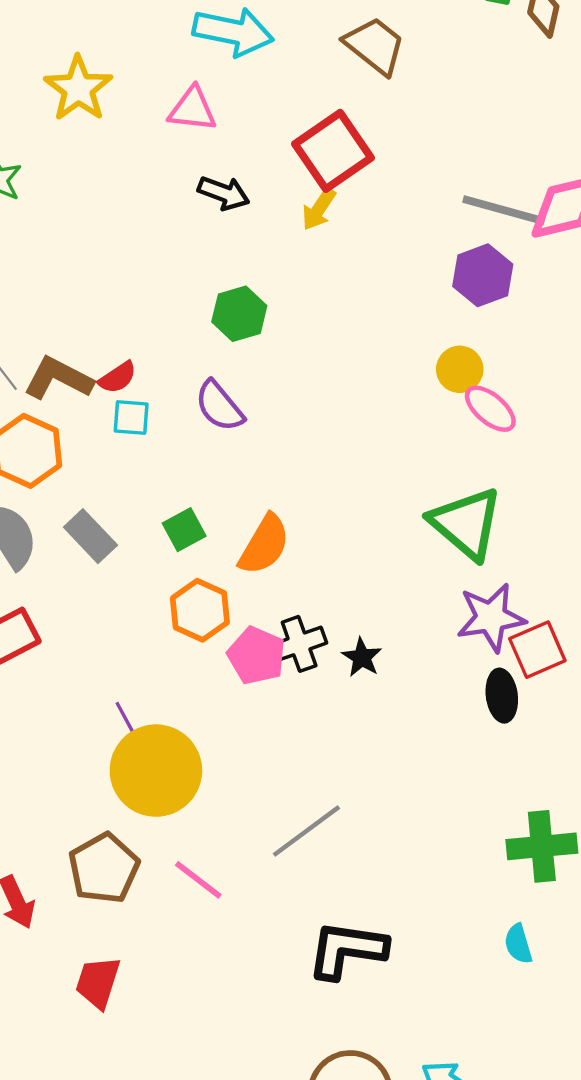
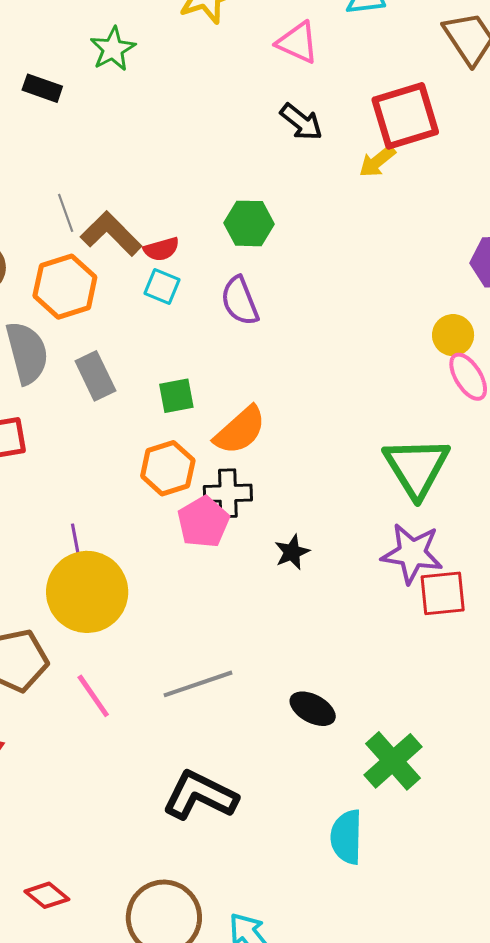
green hexagon: (239, 314) -> (249, 223), moved
black cross: (299, 644) -> (228, 493), moved
black ellipse: (502, 696) -> (313, 709), moved, turned -72
green cross: (542, 846) -> (393, 761), turned 36
cyan semicircle: (518, 944) -> (346, 837), size x1.5

